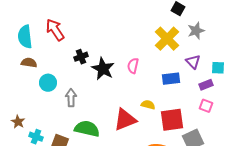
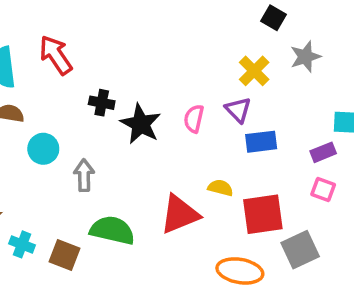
yellow cross: (167, 39) -> (254, 71), size x0.7
black cross: (81, 57) -> (102, 103), turned 32
purple triangle: (193, 62) -> (238, 110), moved

